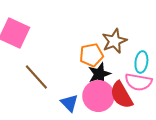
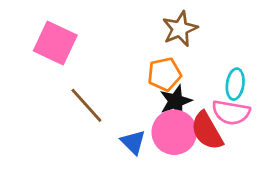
brown star: (114, 41) -> (180, 29), moved

